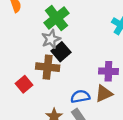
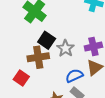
gray star: (51, 39) -> (65, 48), moved

